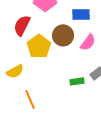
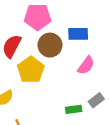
brown circle: (63, 35) -> (50, 45), moved

